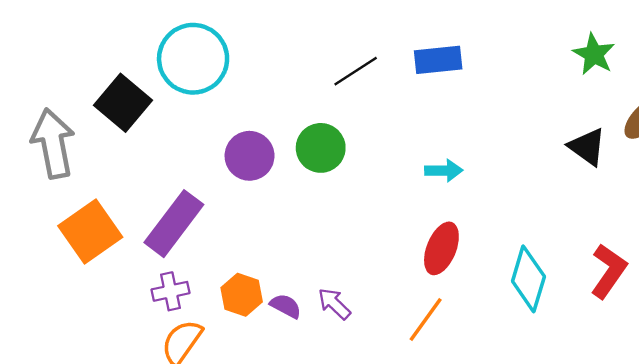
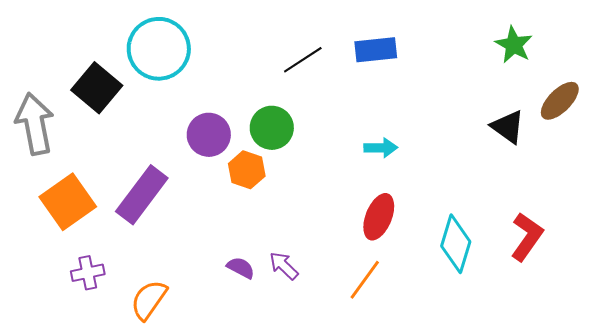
purple cross: (170, 291) -> (88, 273), moved
orange hexagon: (242, 295) -> (247, 170), moved

